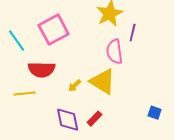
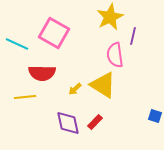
pink square: (54, 30) -> (54, 33), turned -32
cyan line: (17, 41) -> (17, 44), turned -30

